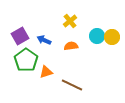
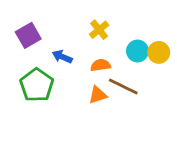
purple square: (20, 36) -> (28, 35), moved
orange triangle: (46, 72) -> (98, 95), moved
brown line: (72, 85) -> (123, 86), moved

